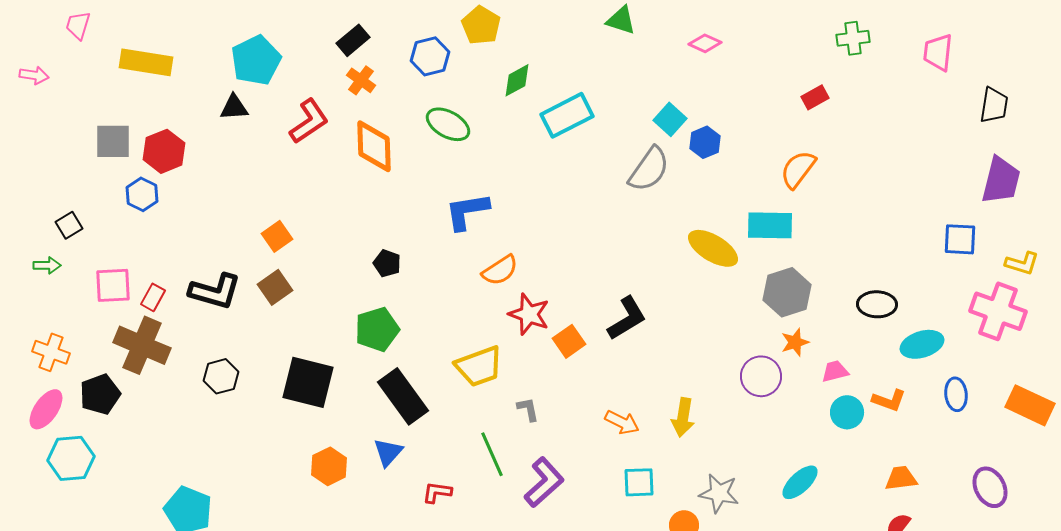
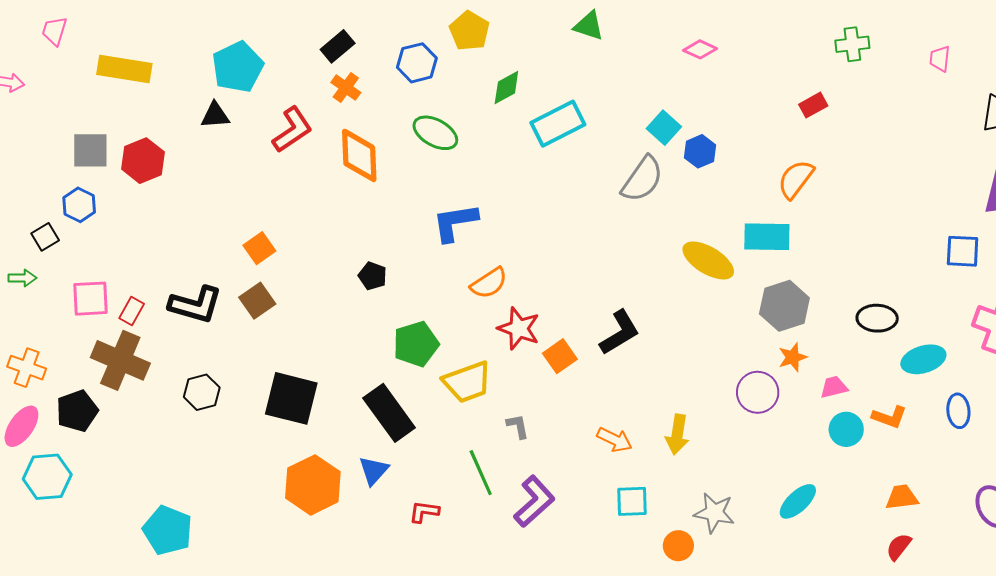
green triangle: (621, 20) -> (589, 26), moved
pink trapezoid: (938, 52) -> (940, 59), size x0.7
blue hexagon: (142, 194) -> (79, 205), moved
green pentagon: (377, 329) -> (416, 344), moved
orange hexagon: (329, 466) -> (313, 485), size x1.5

